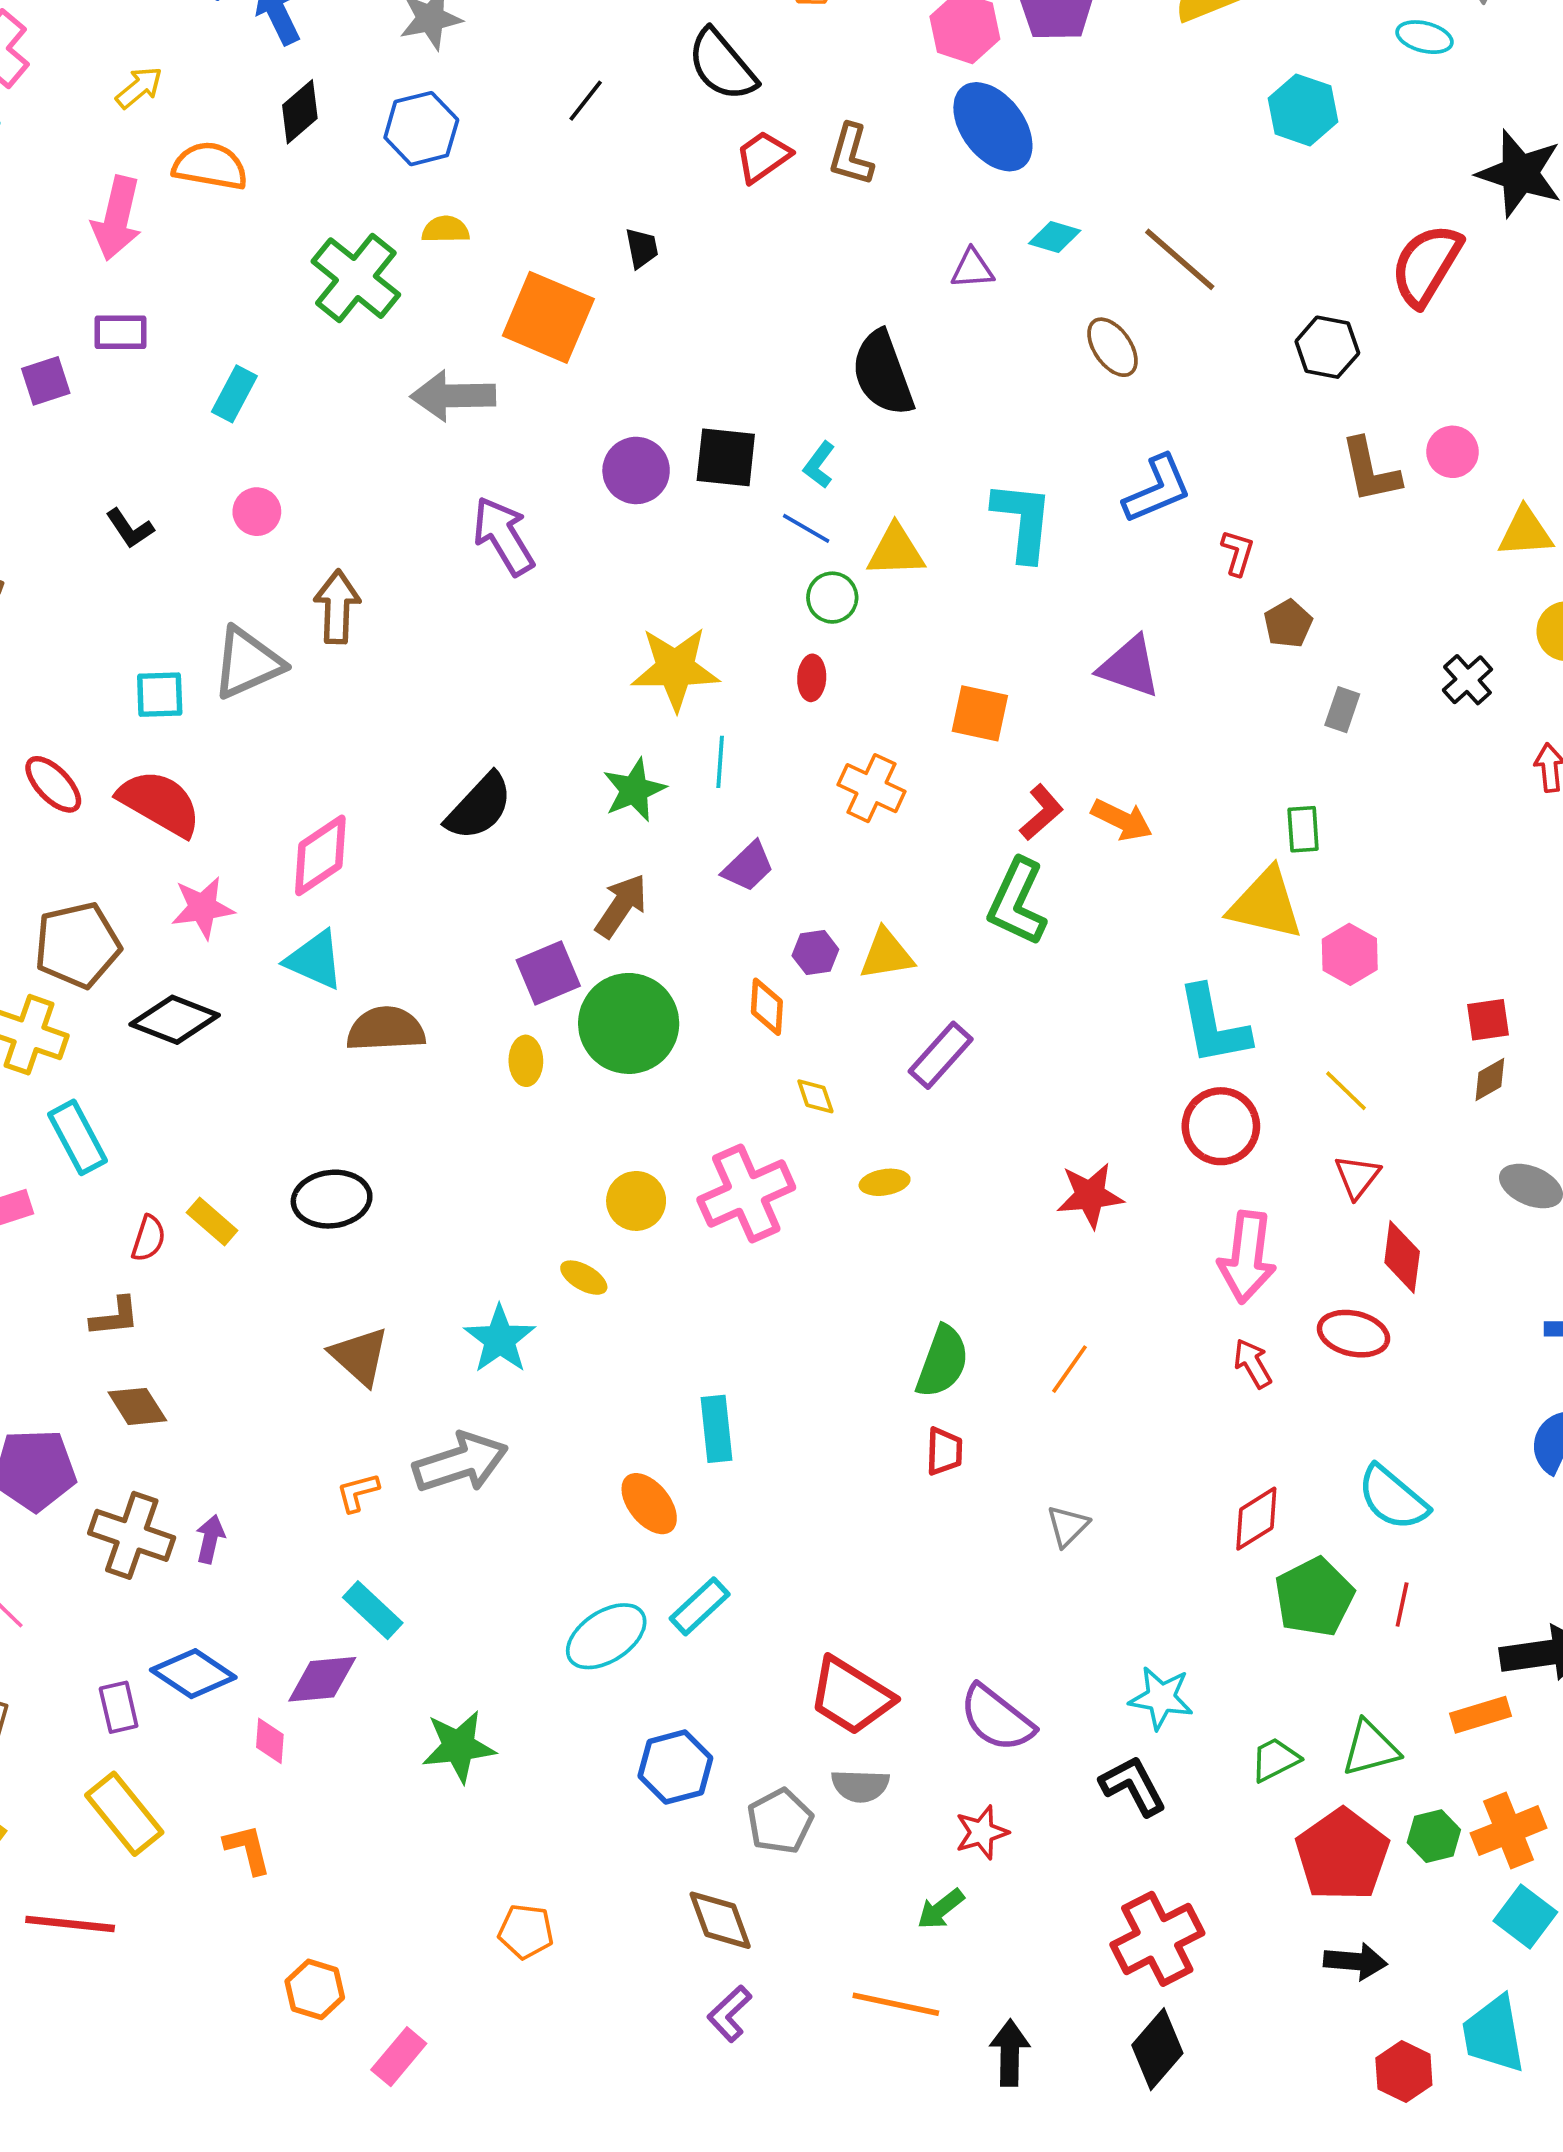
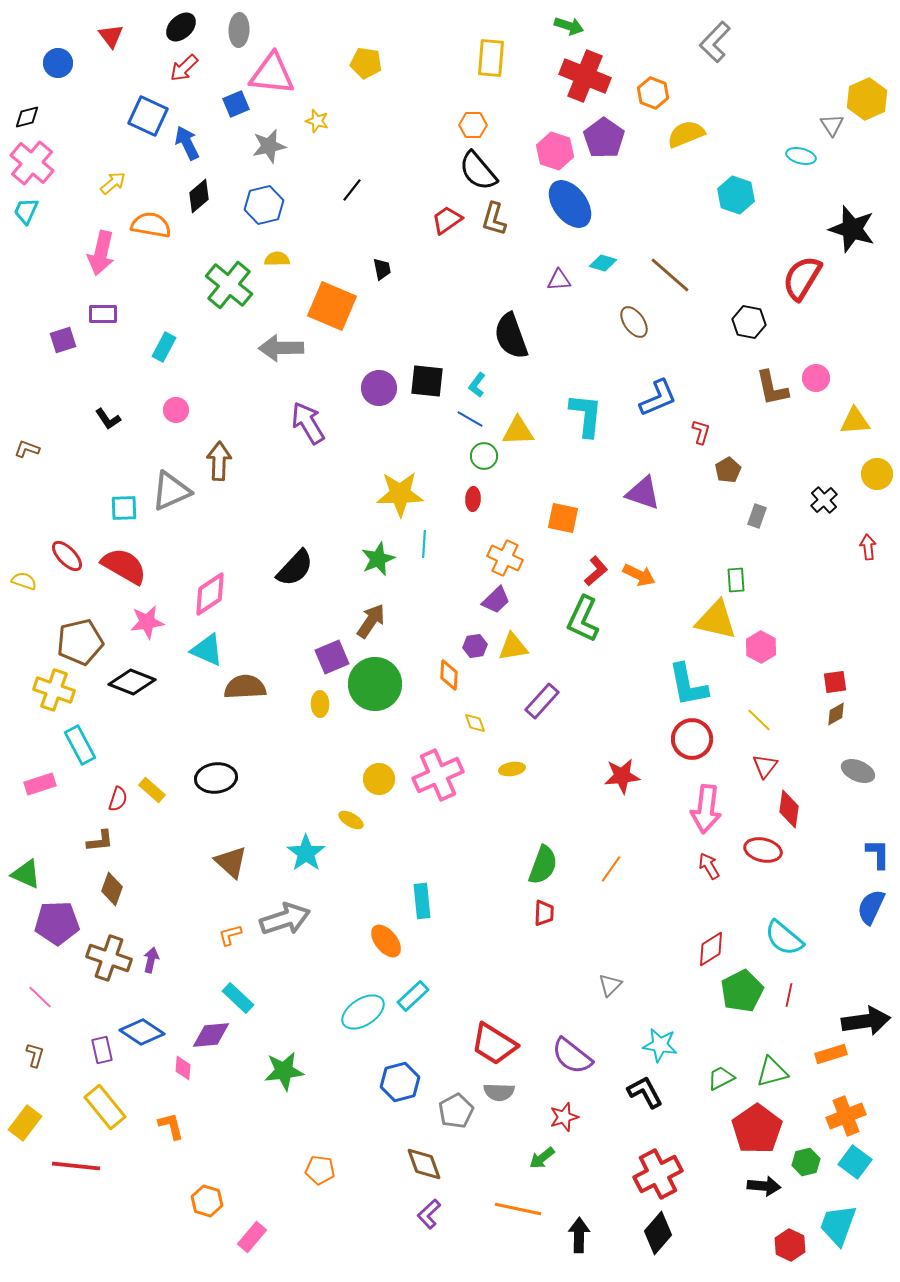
black semicircle: (722, 65) -> (478, 171), moved
purple trapezoid: (748, 867) -> (496, 600), moved
brown diamond: (137, 1406) -> (112, 889), turned 52
gray triangle: (1068, 1526) -> (610, 985), moved
green hexagon: (1434, 1836) -> (806, 1162), moved
cyan trapezoid: (1494, 2034) -> (838, 1225), turned 30

